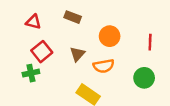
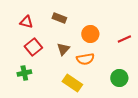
red line: (150, 42) -> (124, 39), turned 64
green cross: (31, 73) -> (24, 73), moved
green circle: (144, 78) -> (119, 78), moved

